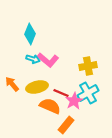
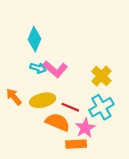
yellow cross: (88, 66) -> (101, 76), turned -36
pink star: (74, 101) -> (85, 128), moved
orange rectangle: (66, 125) -> (76, 144), turned 48

